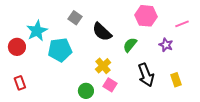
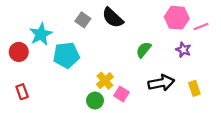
pink hexagon: (146, 16) -> (177, 18), moved
black semicircle: (102, 32) -> (113, 18), moved
yellow cross: (103, 66) -> (105, 81), moved
black arrow: (146, 75) -> (161, 83), turned -80

